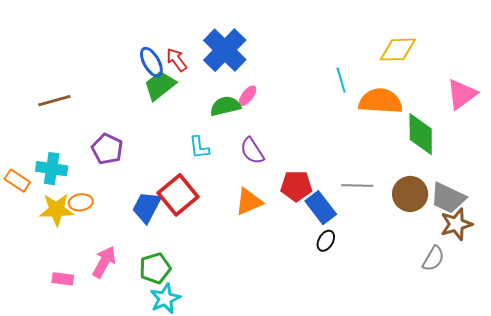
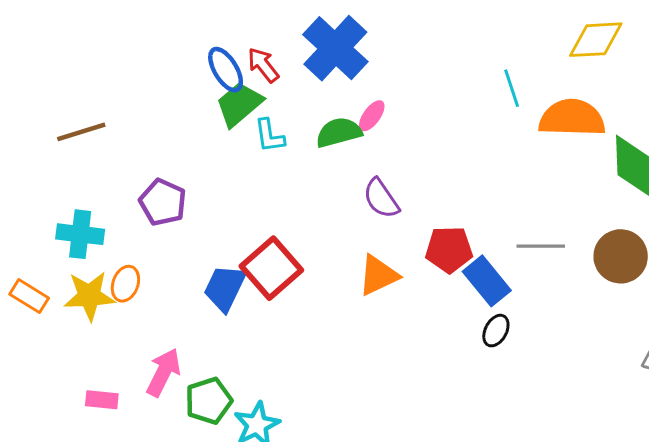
cyan L-shape: (199, 147) -> (269, 136), moved
orange rectangle: (17, 181) -> (29, 296), moved
orange ellipse: (81, 202) -> (125, 284), turned -60
green pentagon: (155, 268) -> (209, 401), moved

